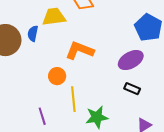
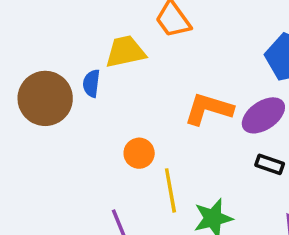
orange L-shape: (80, 50) -> (209, 109), moved

